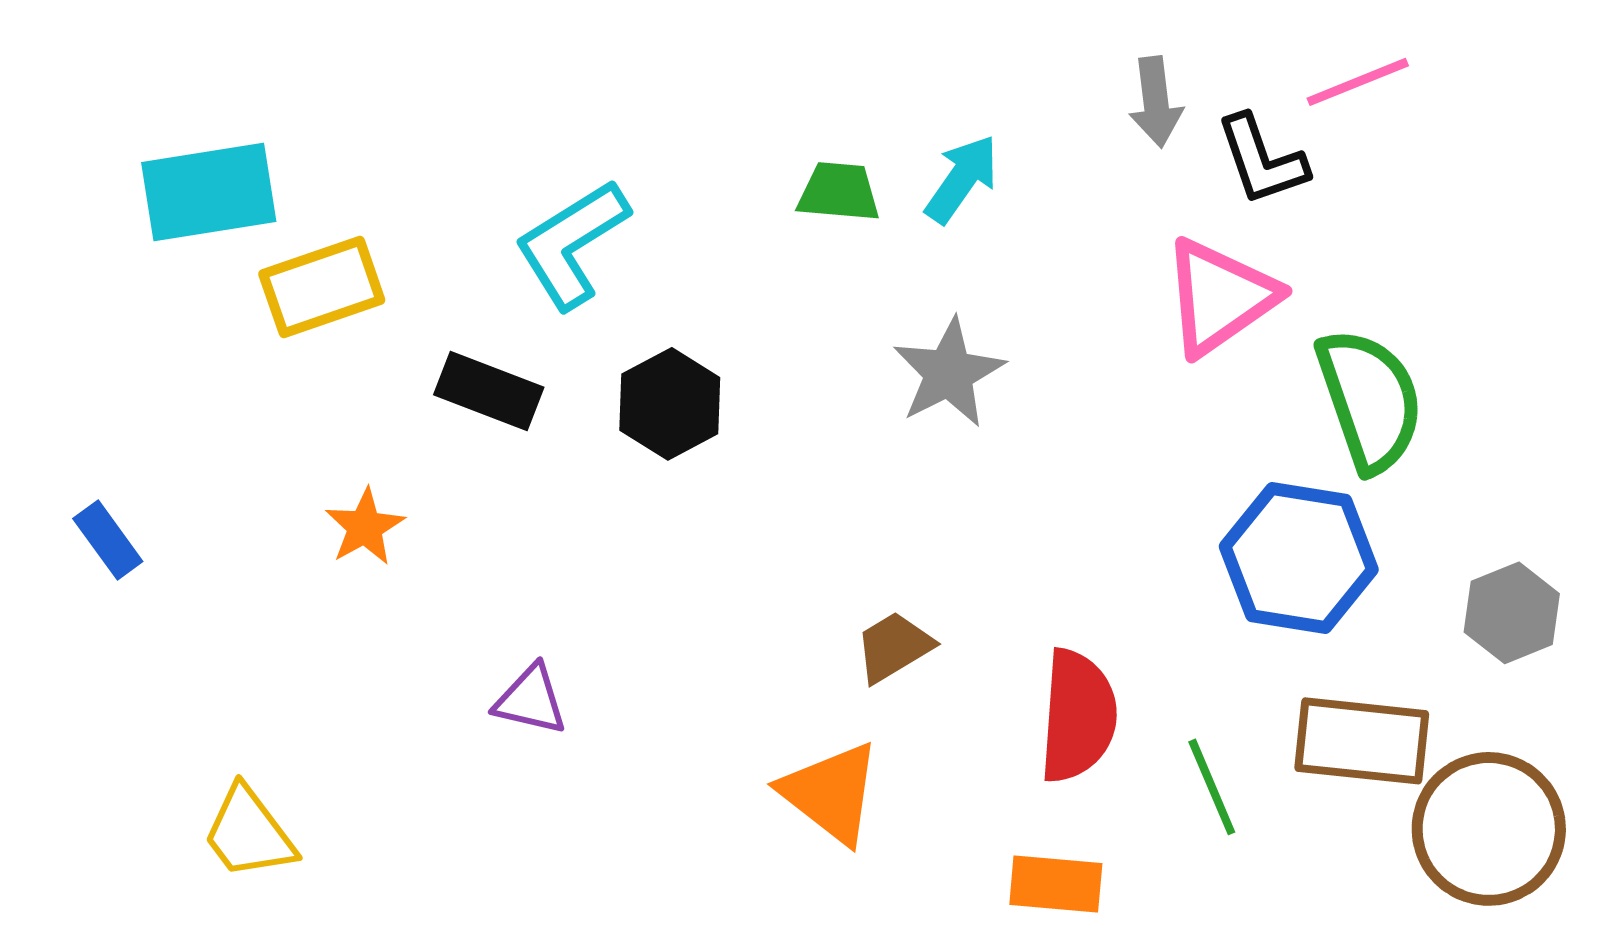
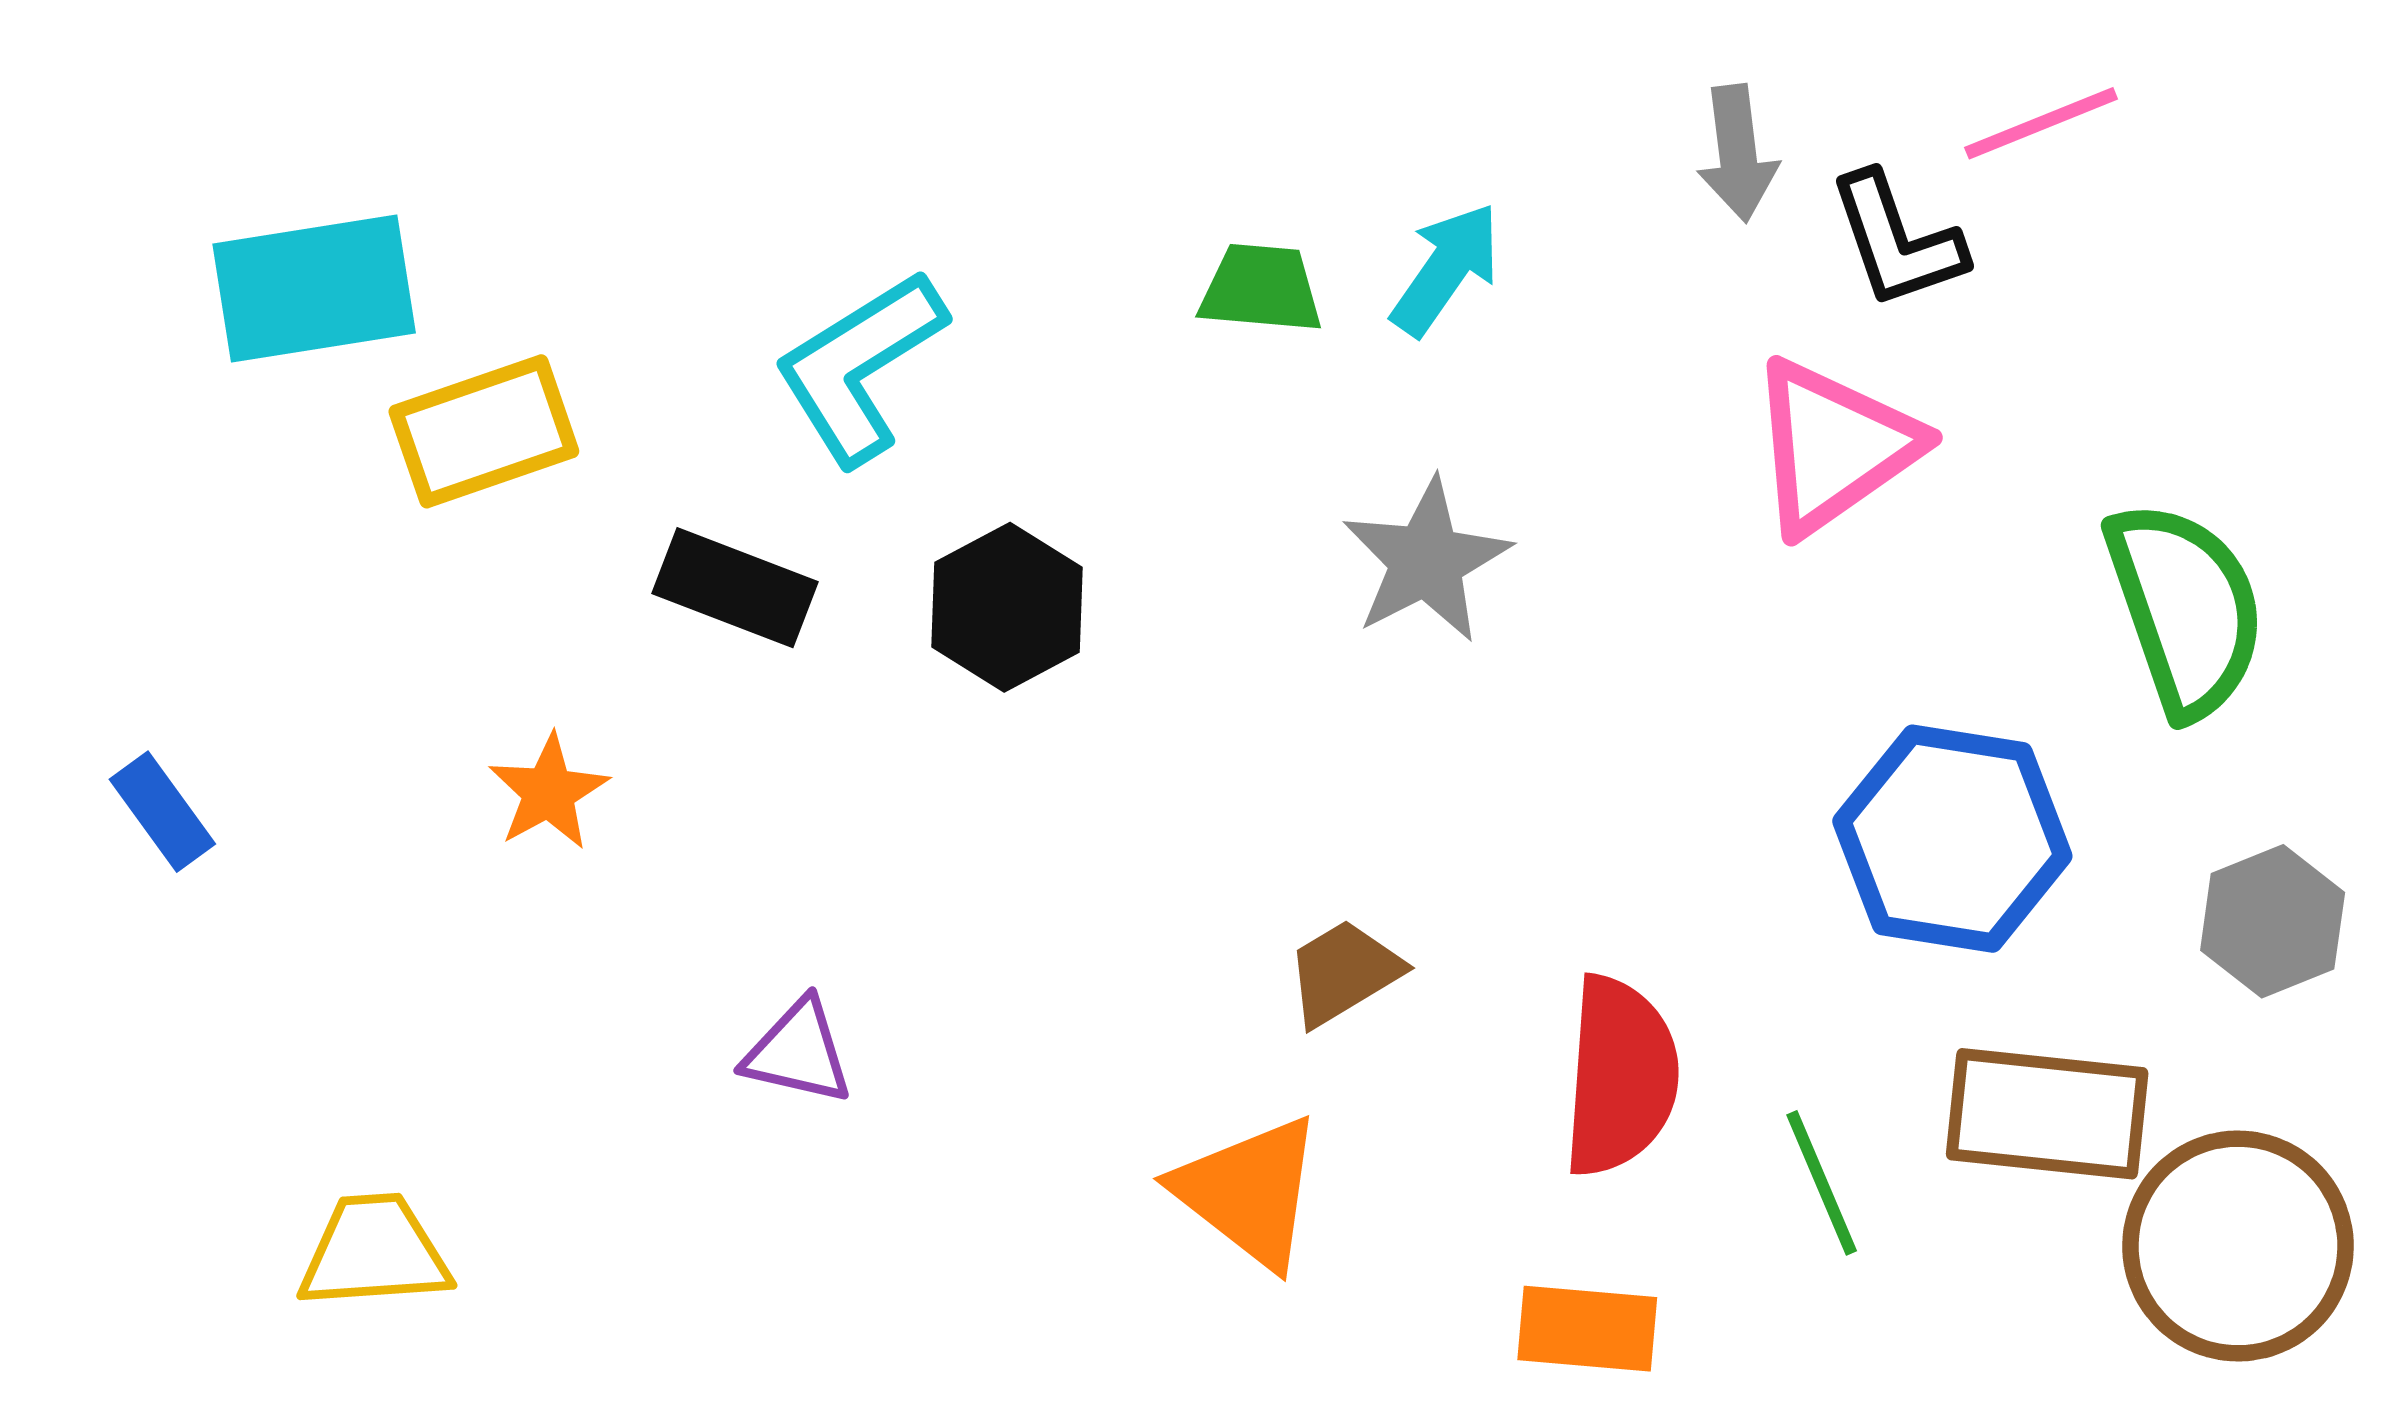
green semicircle: (1370, 400) -> (2185, 609), moved
yellow trapezoid: (249, 833) -> (374, 1252), turned 123

